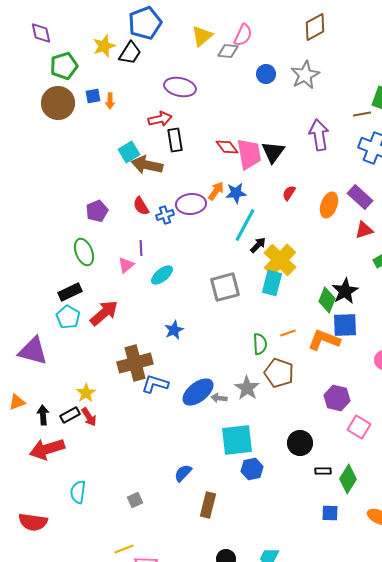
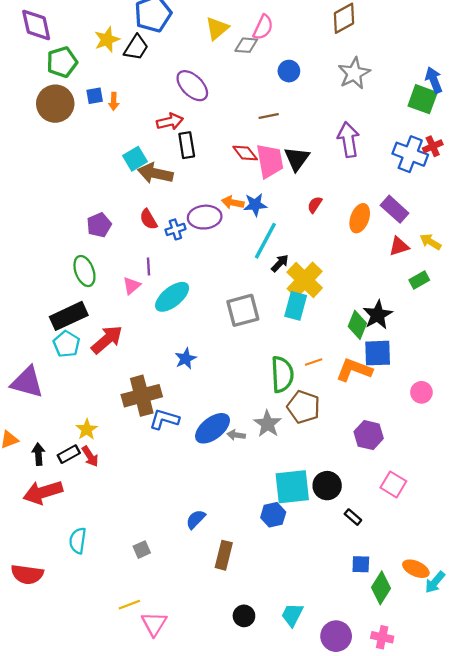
purple diamond: (41, 33) -> (36, 25), size x1.4
gray star: (305, 75) -> (354, 73), moved
purple ellipse: (180, 87) -> (192, 86), turned 32
brown line: (362, 114) -> (269, 116), moved
orange arrow: (216, 191) -> (233, 202), turned -114
cyan ellipse: (162, 275) -> (172, 297), size x1.4
black rectangle: (70, 292) -> (69, 316), size x1.4
green semicircle: (260, 344) -> (282, 374), size x1.5
pink square: (359, 427) -> (393, 484), moved
cyan square: (237, 440) -> (292, 487), moved
black rectangle: (323, 471) -> (353, 517), turned 42
green diamond: (348, 479) -> (381, 588), moved

